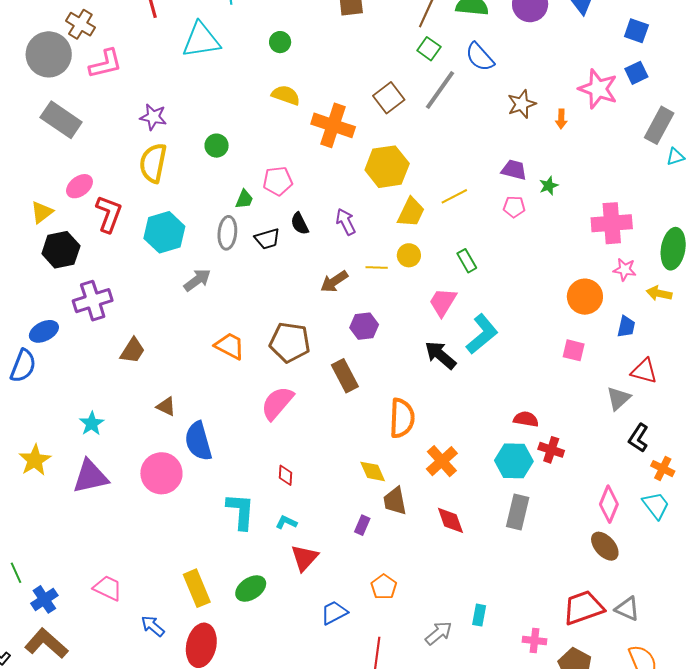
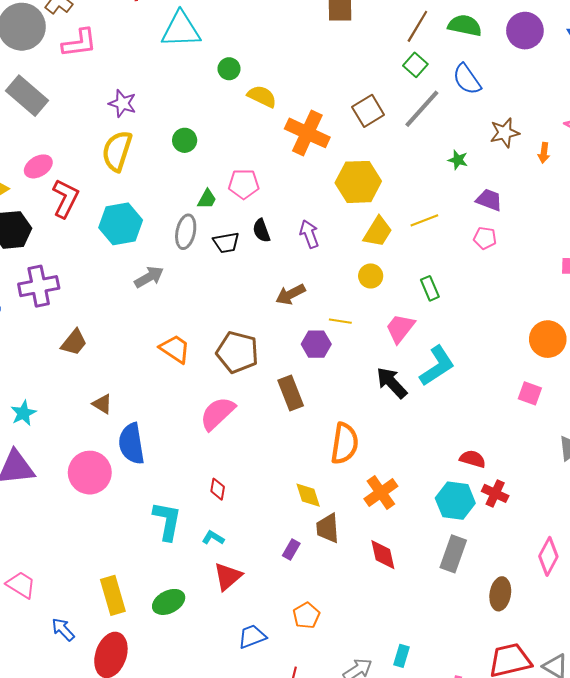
green circle: (280, 42) -> (229, 69), moved
green star: (549, 186) -> (458, 160), moved, turned 30
yellow line: (377, 267) -> (340, 321), moved
brown ellipse: (605, 546) -> (500, 594), moved, turned 44

